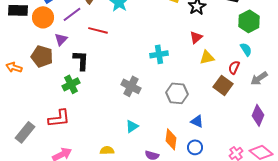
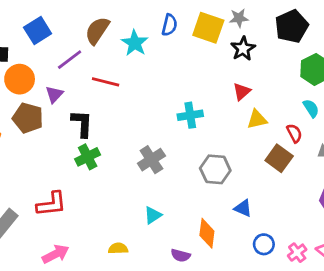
orange circle: (43, 17) -> (20, 79), moved
red semicircle: (234, 67) -> (294, 133), turned 128
green cross: (71, 84) -> (88, 157), moved
gray cross: (131, 86) -> (151, 160), turned 30
blue circle: (195, 147) -> (264, 244), moved

